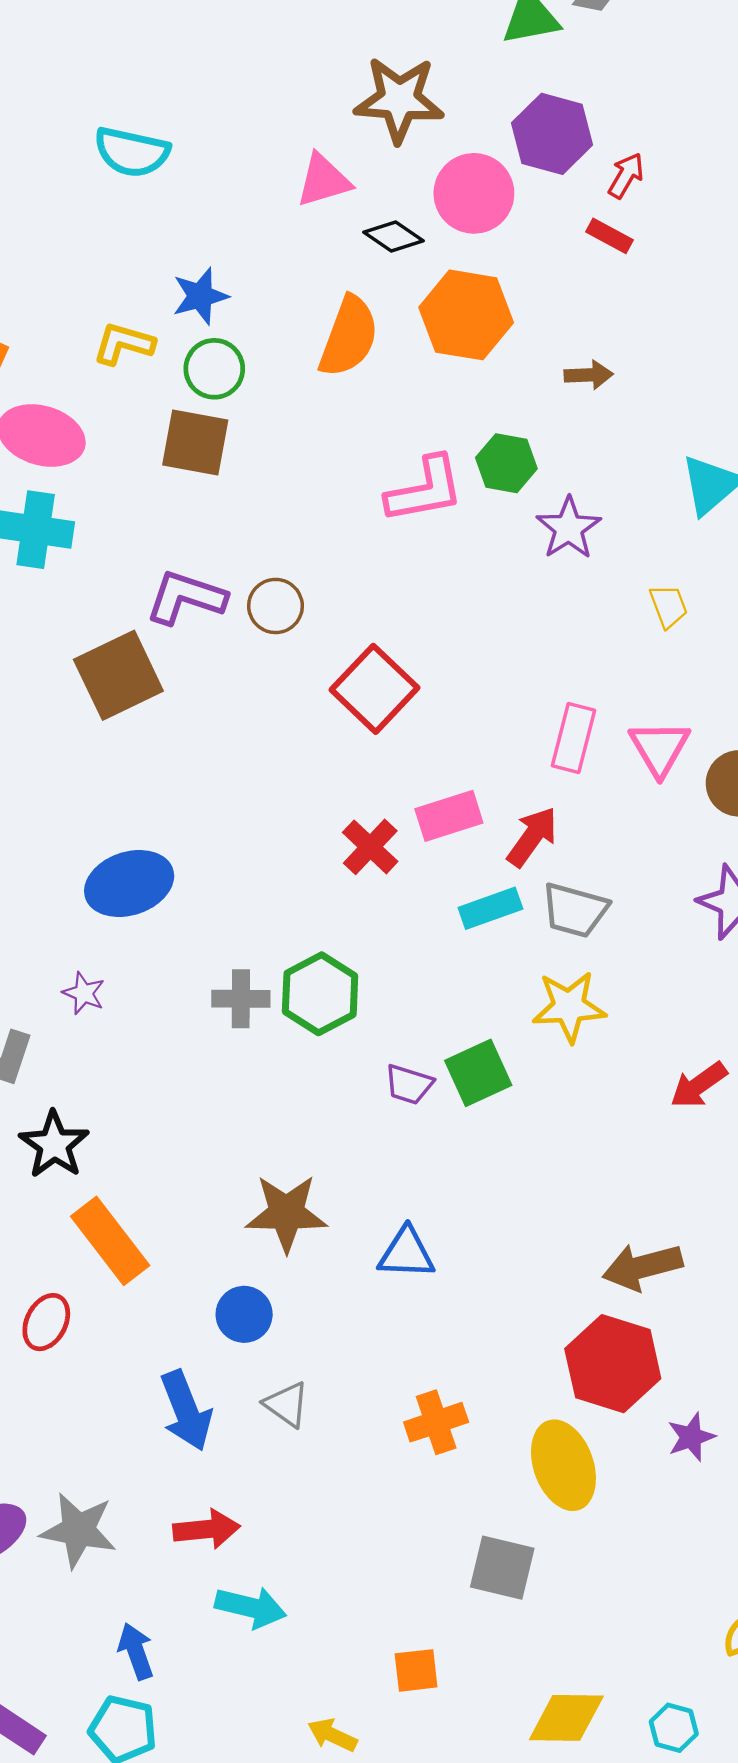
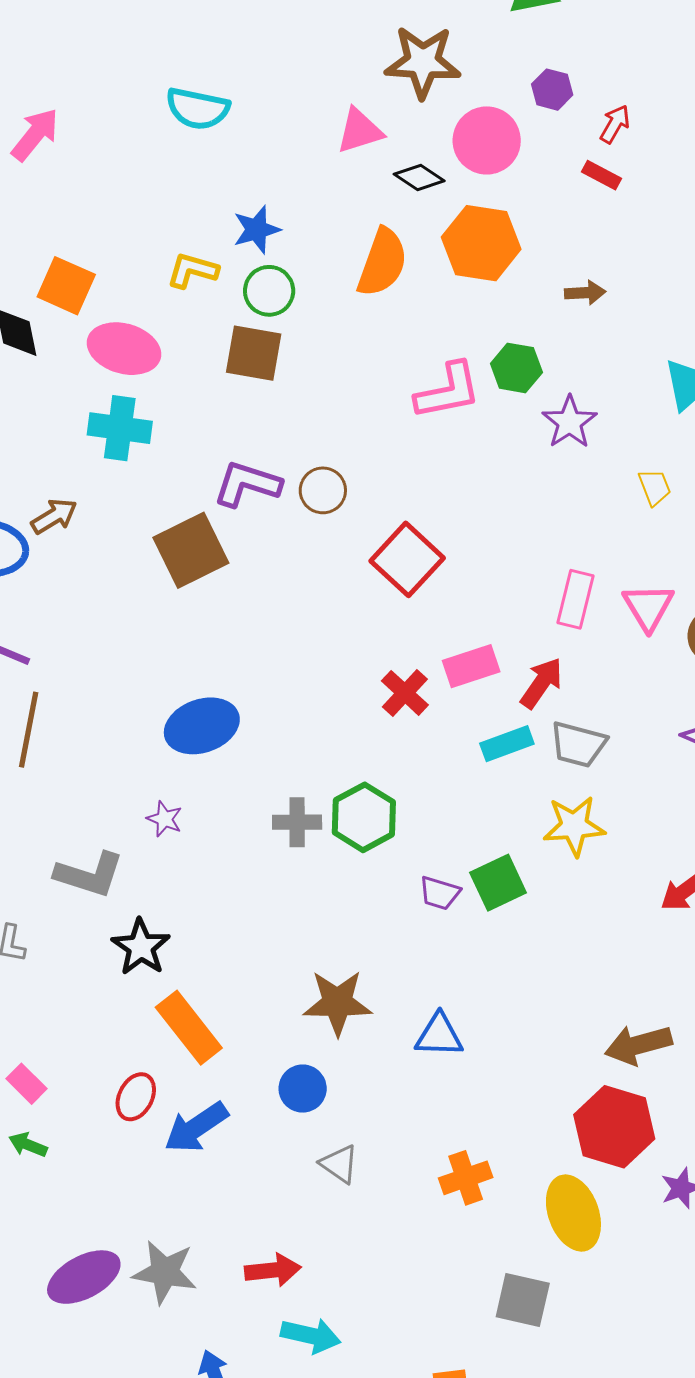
purple hexagon: (552, 134) -> (552, 90), size x0.6
blue arrow: (186, 1411) -> (196, 1127), moved, turned 78

